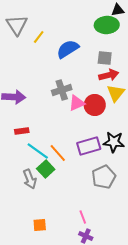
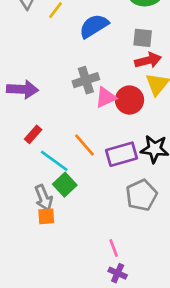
red rectangle: (22, 131) -> (33, 134), turned -40
orange line: (58, 153) -> (85, 145), moved
orange square: (40, 225) -> (46, 216), moved

